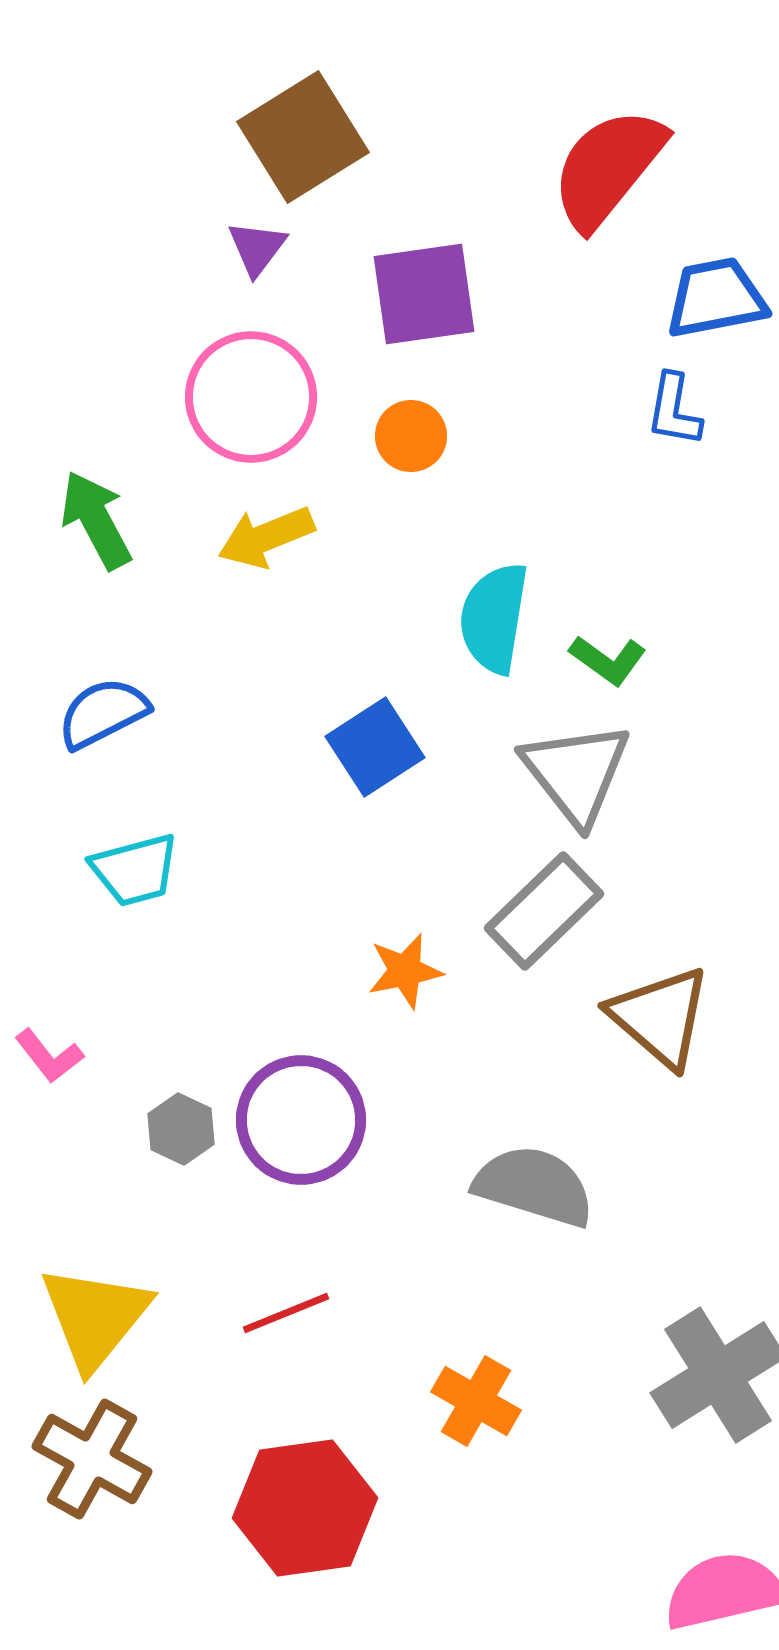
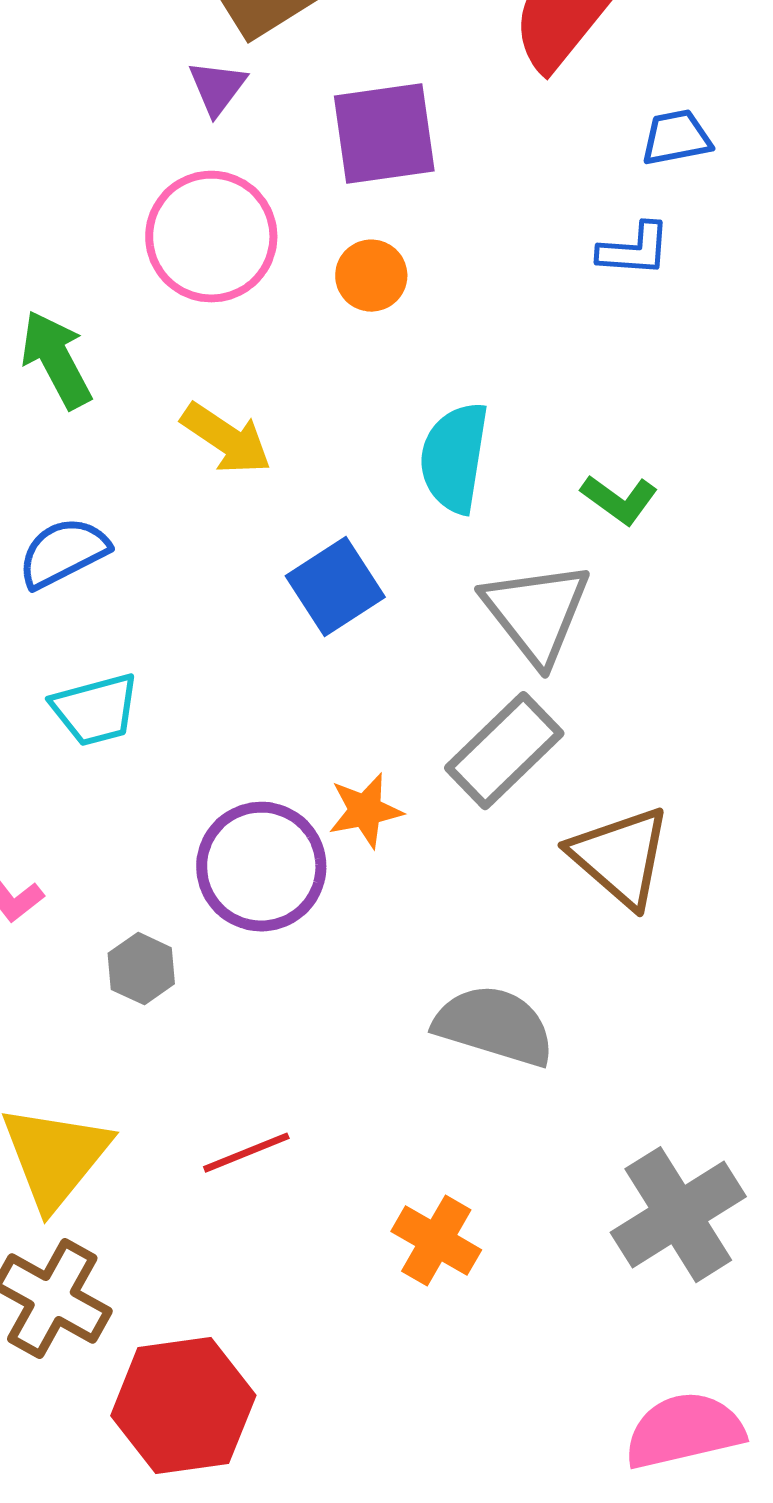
blue trapezoid: (716, 298) -> (676, 138), size x0.7
blue L-shape: (674, 410) -> (634, 250), turned -96
yellow arrow: (266, 537) -> (226, 439), moved, turned -124
green L-shape: (608, 660) -> (619, 500), moved
purple circle: (301, 1120) -> (261, 867), moved
red hexagon: (305, 1508) -> (183, 1406), moved

